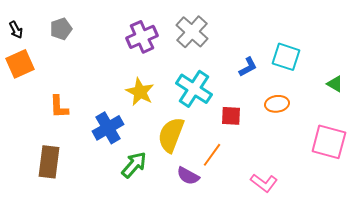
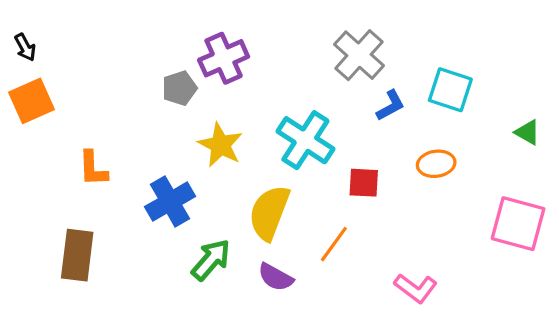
gray pentagon: (61, 29) -> (179, 88), moved
gray cross: (192, 32) -> (359, 55), moved
purple semicircle: (188, 176) -> (276, 277), moved

